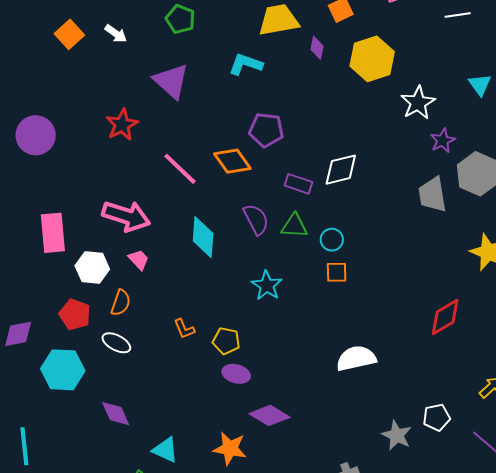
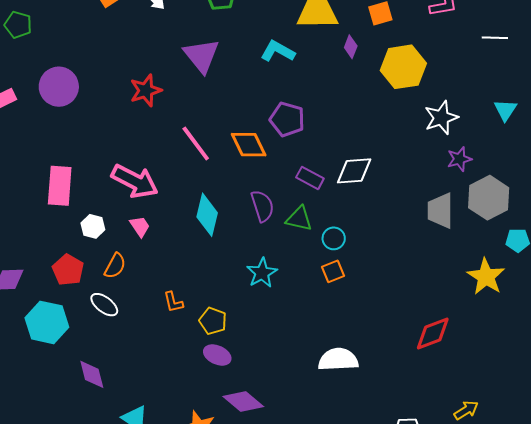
white hexagon: (92, 267) -> (93, 226), size x0.7
orange square: (337, 272) -> (333, 271), turned -30

